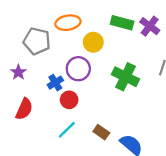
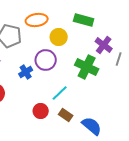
purple cross: (150, 26) -> (104, 45), moved
red circle: (69, 100) -> (41, 111), moved
cyan line: (67, 130) -> (60, 93), moved

